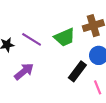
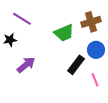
purple line: (32, 39) -> (22, 19), moved

